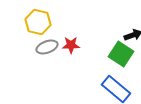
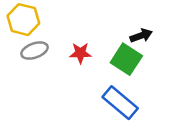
red star: (71, 45) -> (80, 53), moved

